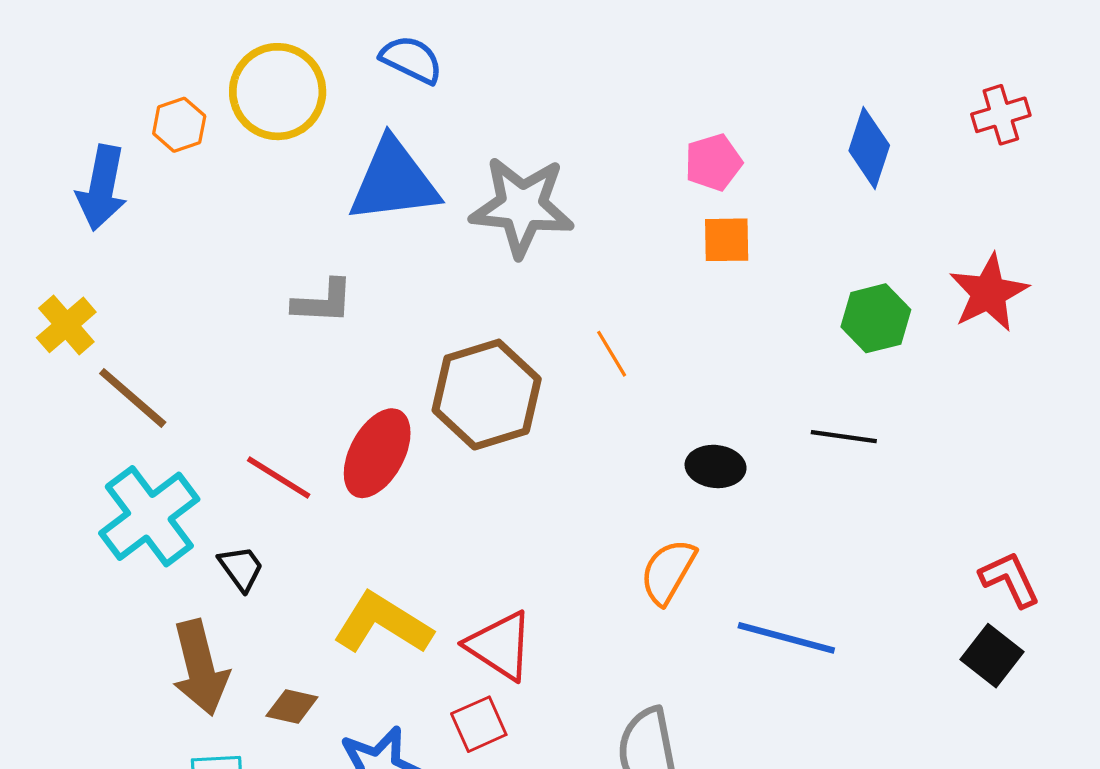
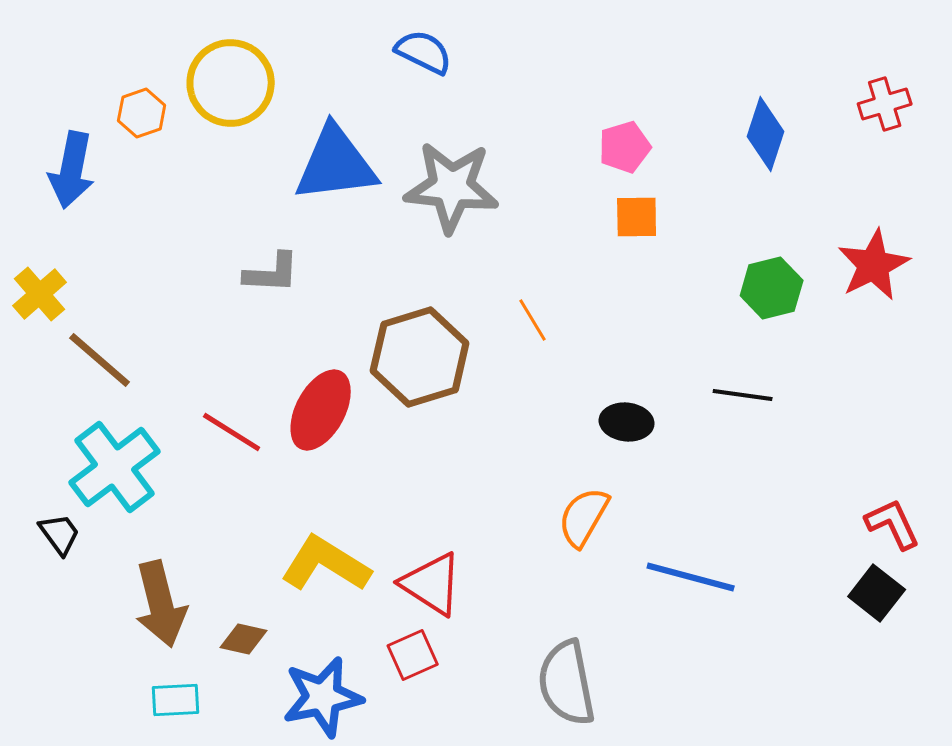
blue semicircle: (411, 59) -> (424, 52), moved
black trapezoid: (241, 568) -> (60, 534), moved

